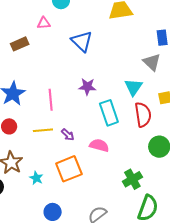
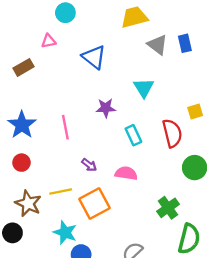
gray triangle: (152, 62) -> (157, 45), moved
cyan triangle: (133, 87) -> (144, 88), moved
cyan rectangle: (109, 113) -> (133, 135), size x0.7
yellow line: (43, 130) -> (61, 192), moved
cyan star: (36, 178) -> (65, 233), moved, size x1.5

